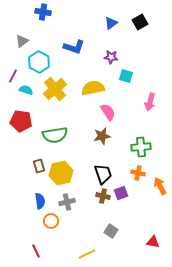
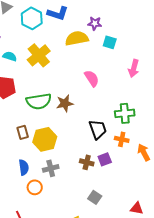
cyan hexagon: (39, 62) -> (32, 18), moved
yellow semicircle: (93, 88) -> (77, 38), moved
brown star: (102, 136) -> (65, 103), moved
black trapezoid: (103, 174) -> (98, 129), moved

